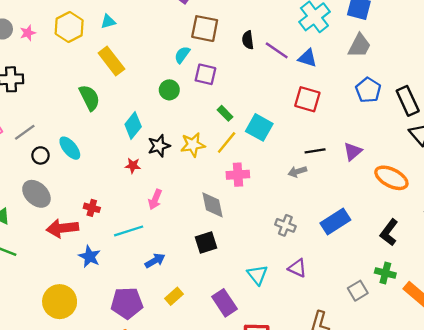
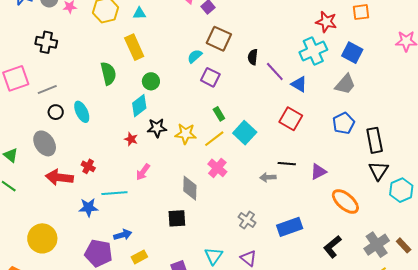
green circle: (169, 90) -> (151, 81), moved
pink cross: (238, 175) -> (217, 168), turned 30
blue star: (90, 256) -> (88, 207), moved, turned 30
blue arrow: (155, 261) -> (123, 235), moved

